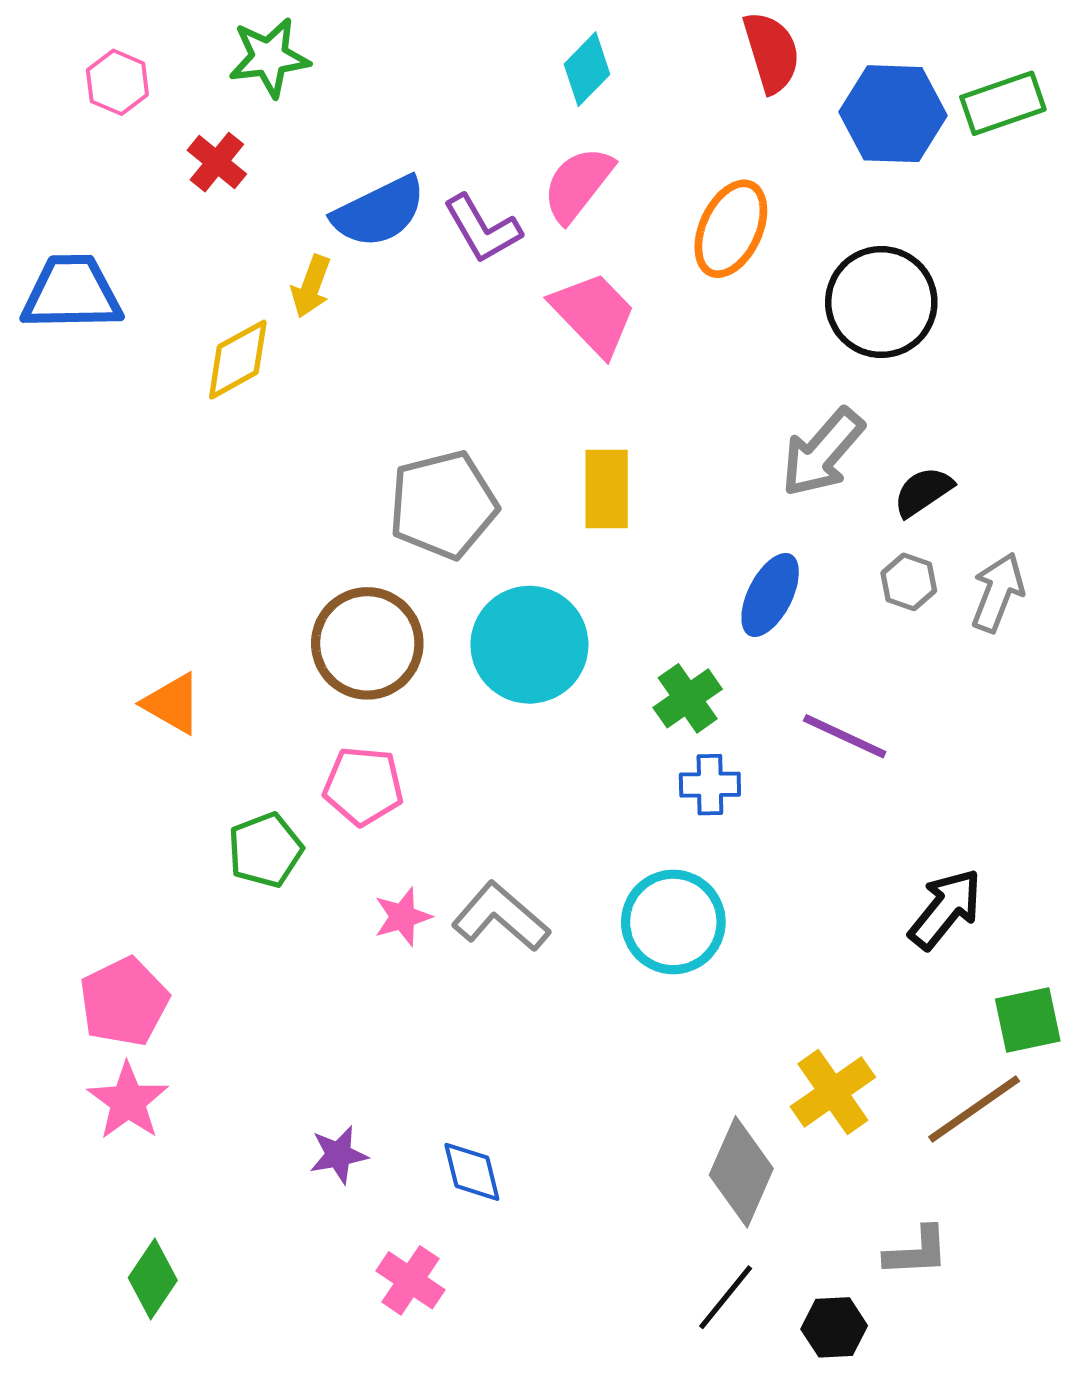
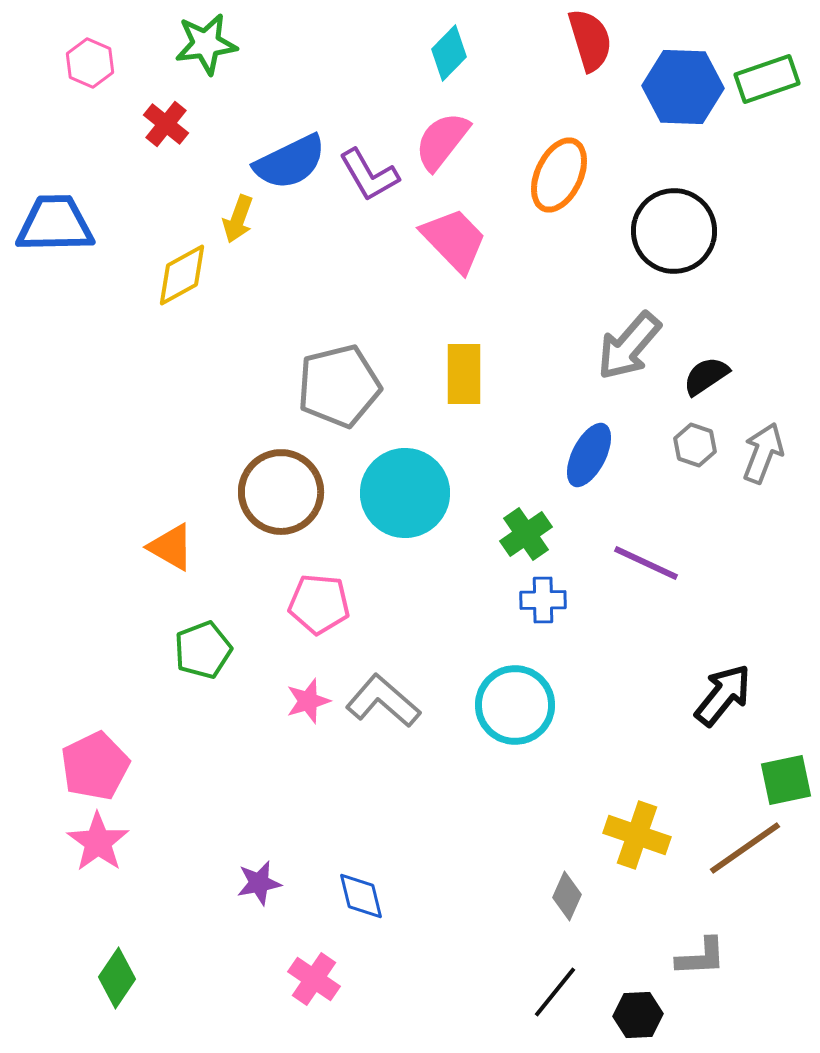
orange triangle: (172, 704) -> (171, 547), moved
pink pentagon: (363, 786) -> (319, 604), moved
yellow cross: (833, 1092) -> (637, 835), turned -36
gray diamond: (741, 1172) -> (567, 896), size x0.6

